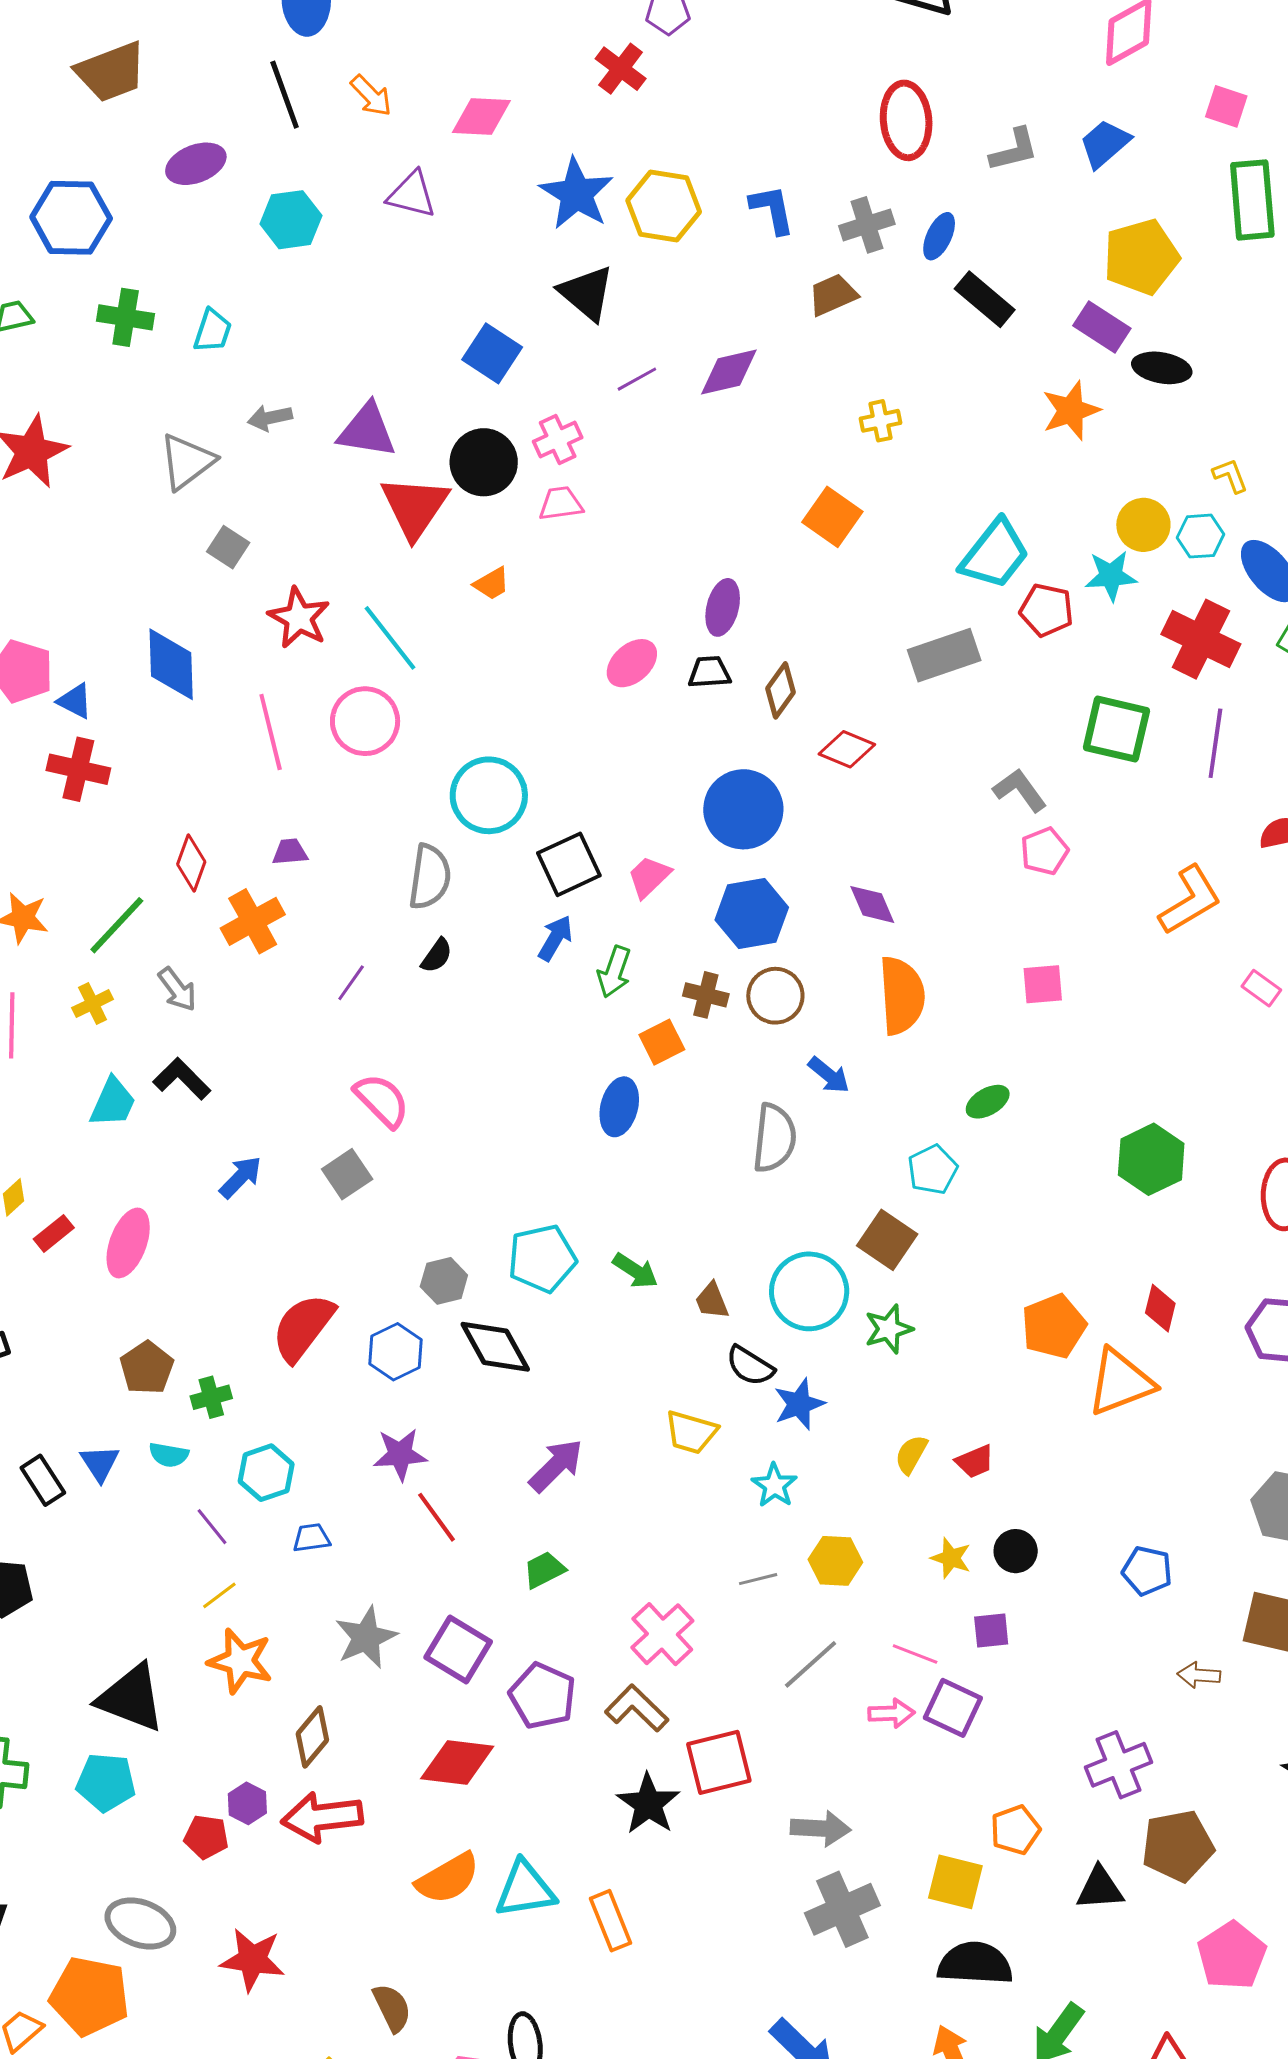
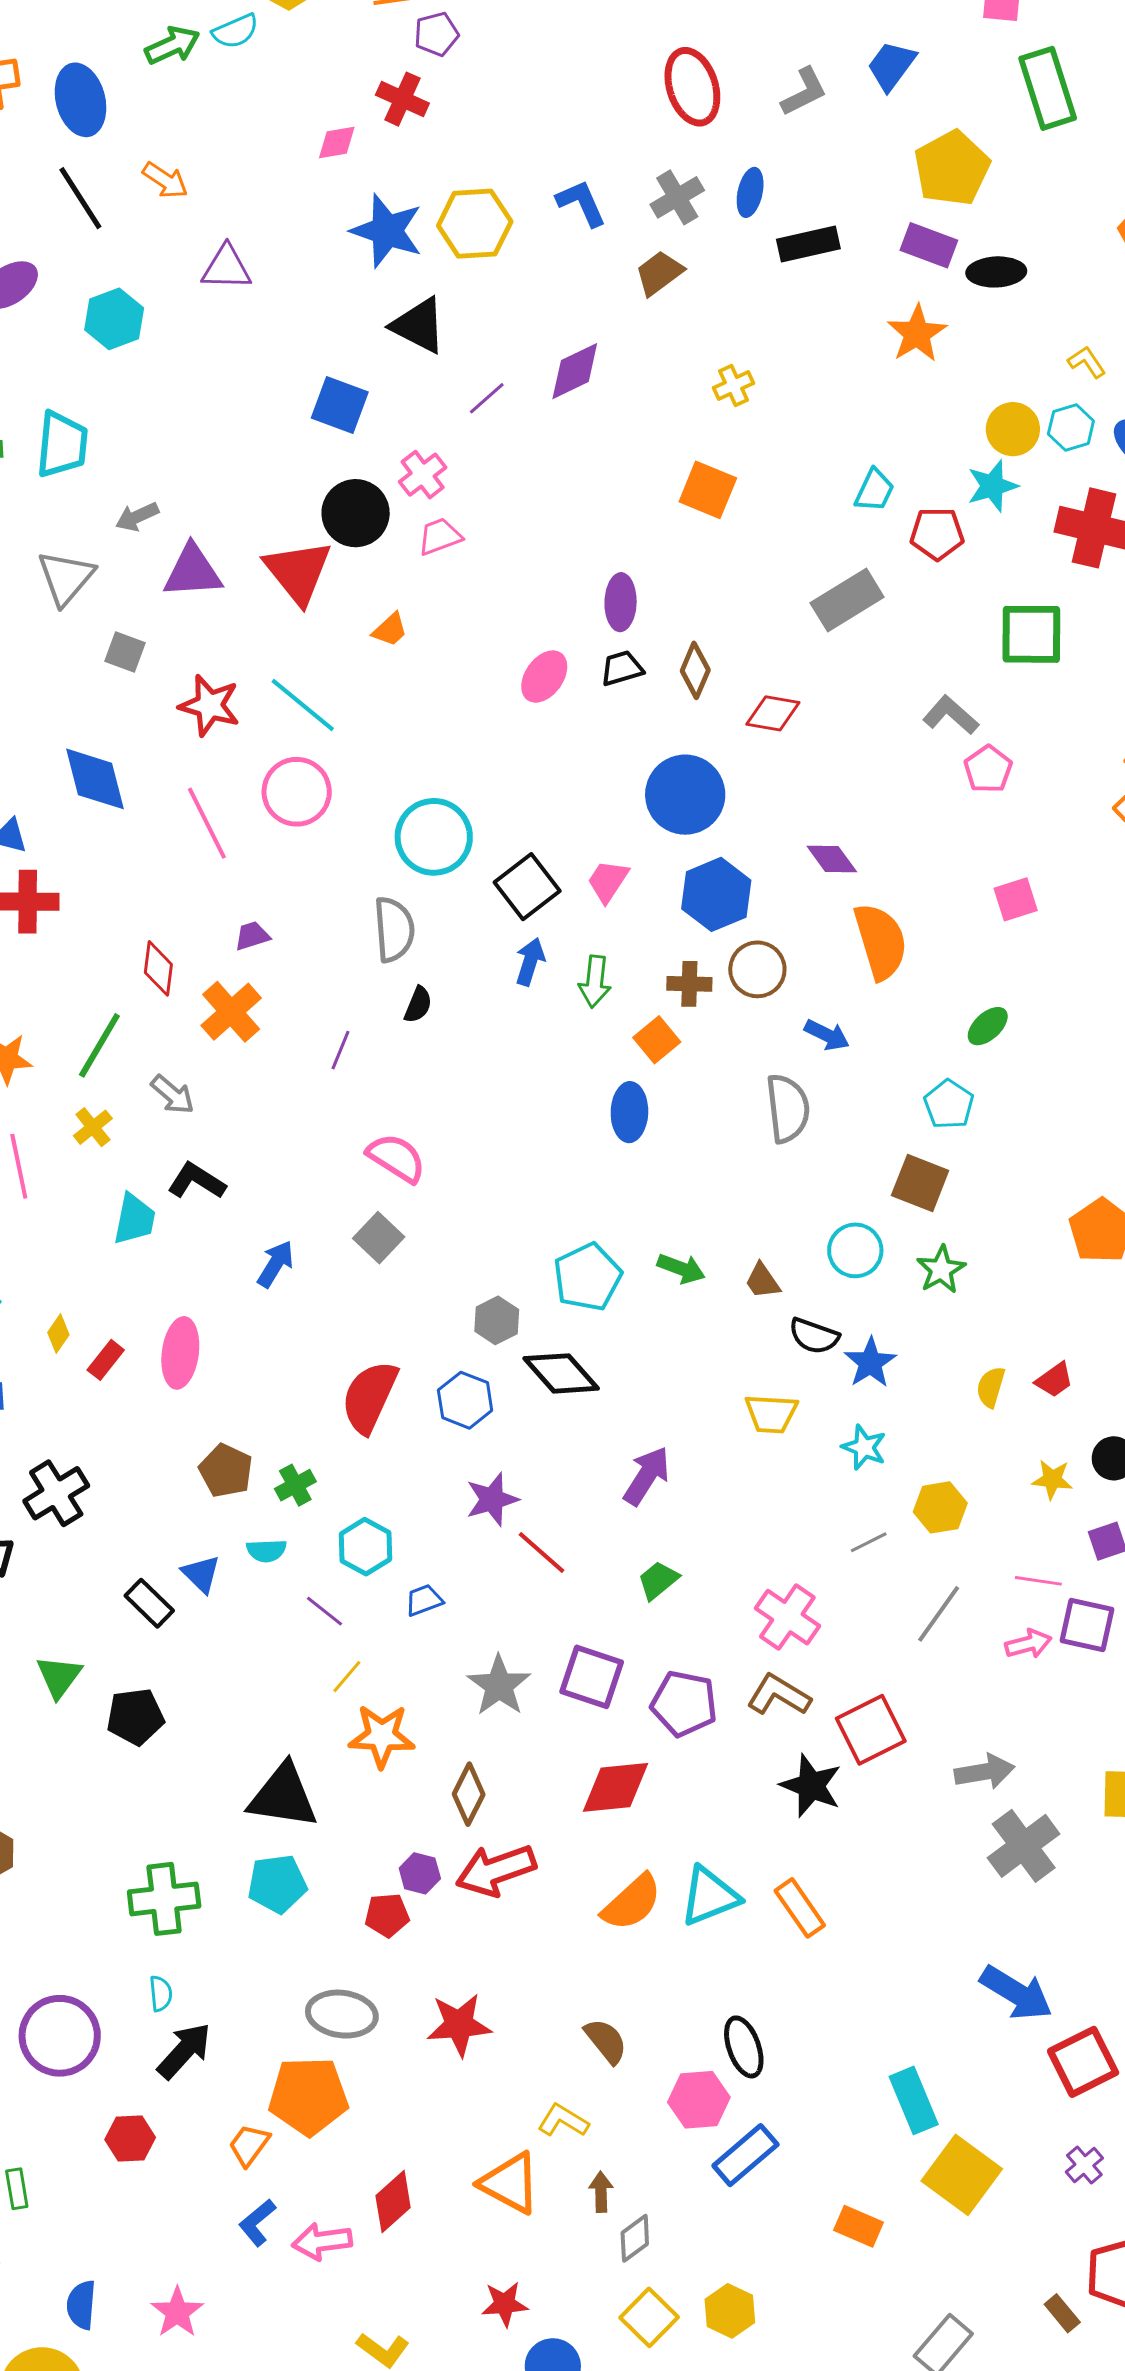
pink diamond: (481, 117) -> (337, 142), moved, size x0.7
black rectangle: (985, 299) -> (808, 244), turned -40
cyan trapezoid: (213, 331) -> (62, 444), size x1.5
purple triangle: (367, 431) -> (193, 571), moved
cyan trapezoid: (995, 554) -> (874, 490), size x0.6
cyan circle: (809, 1291) -> (855, 1250), size x0.7

